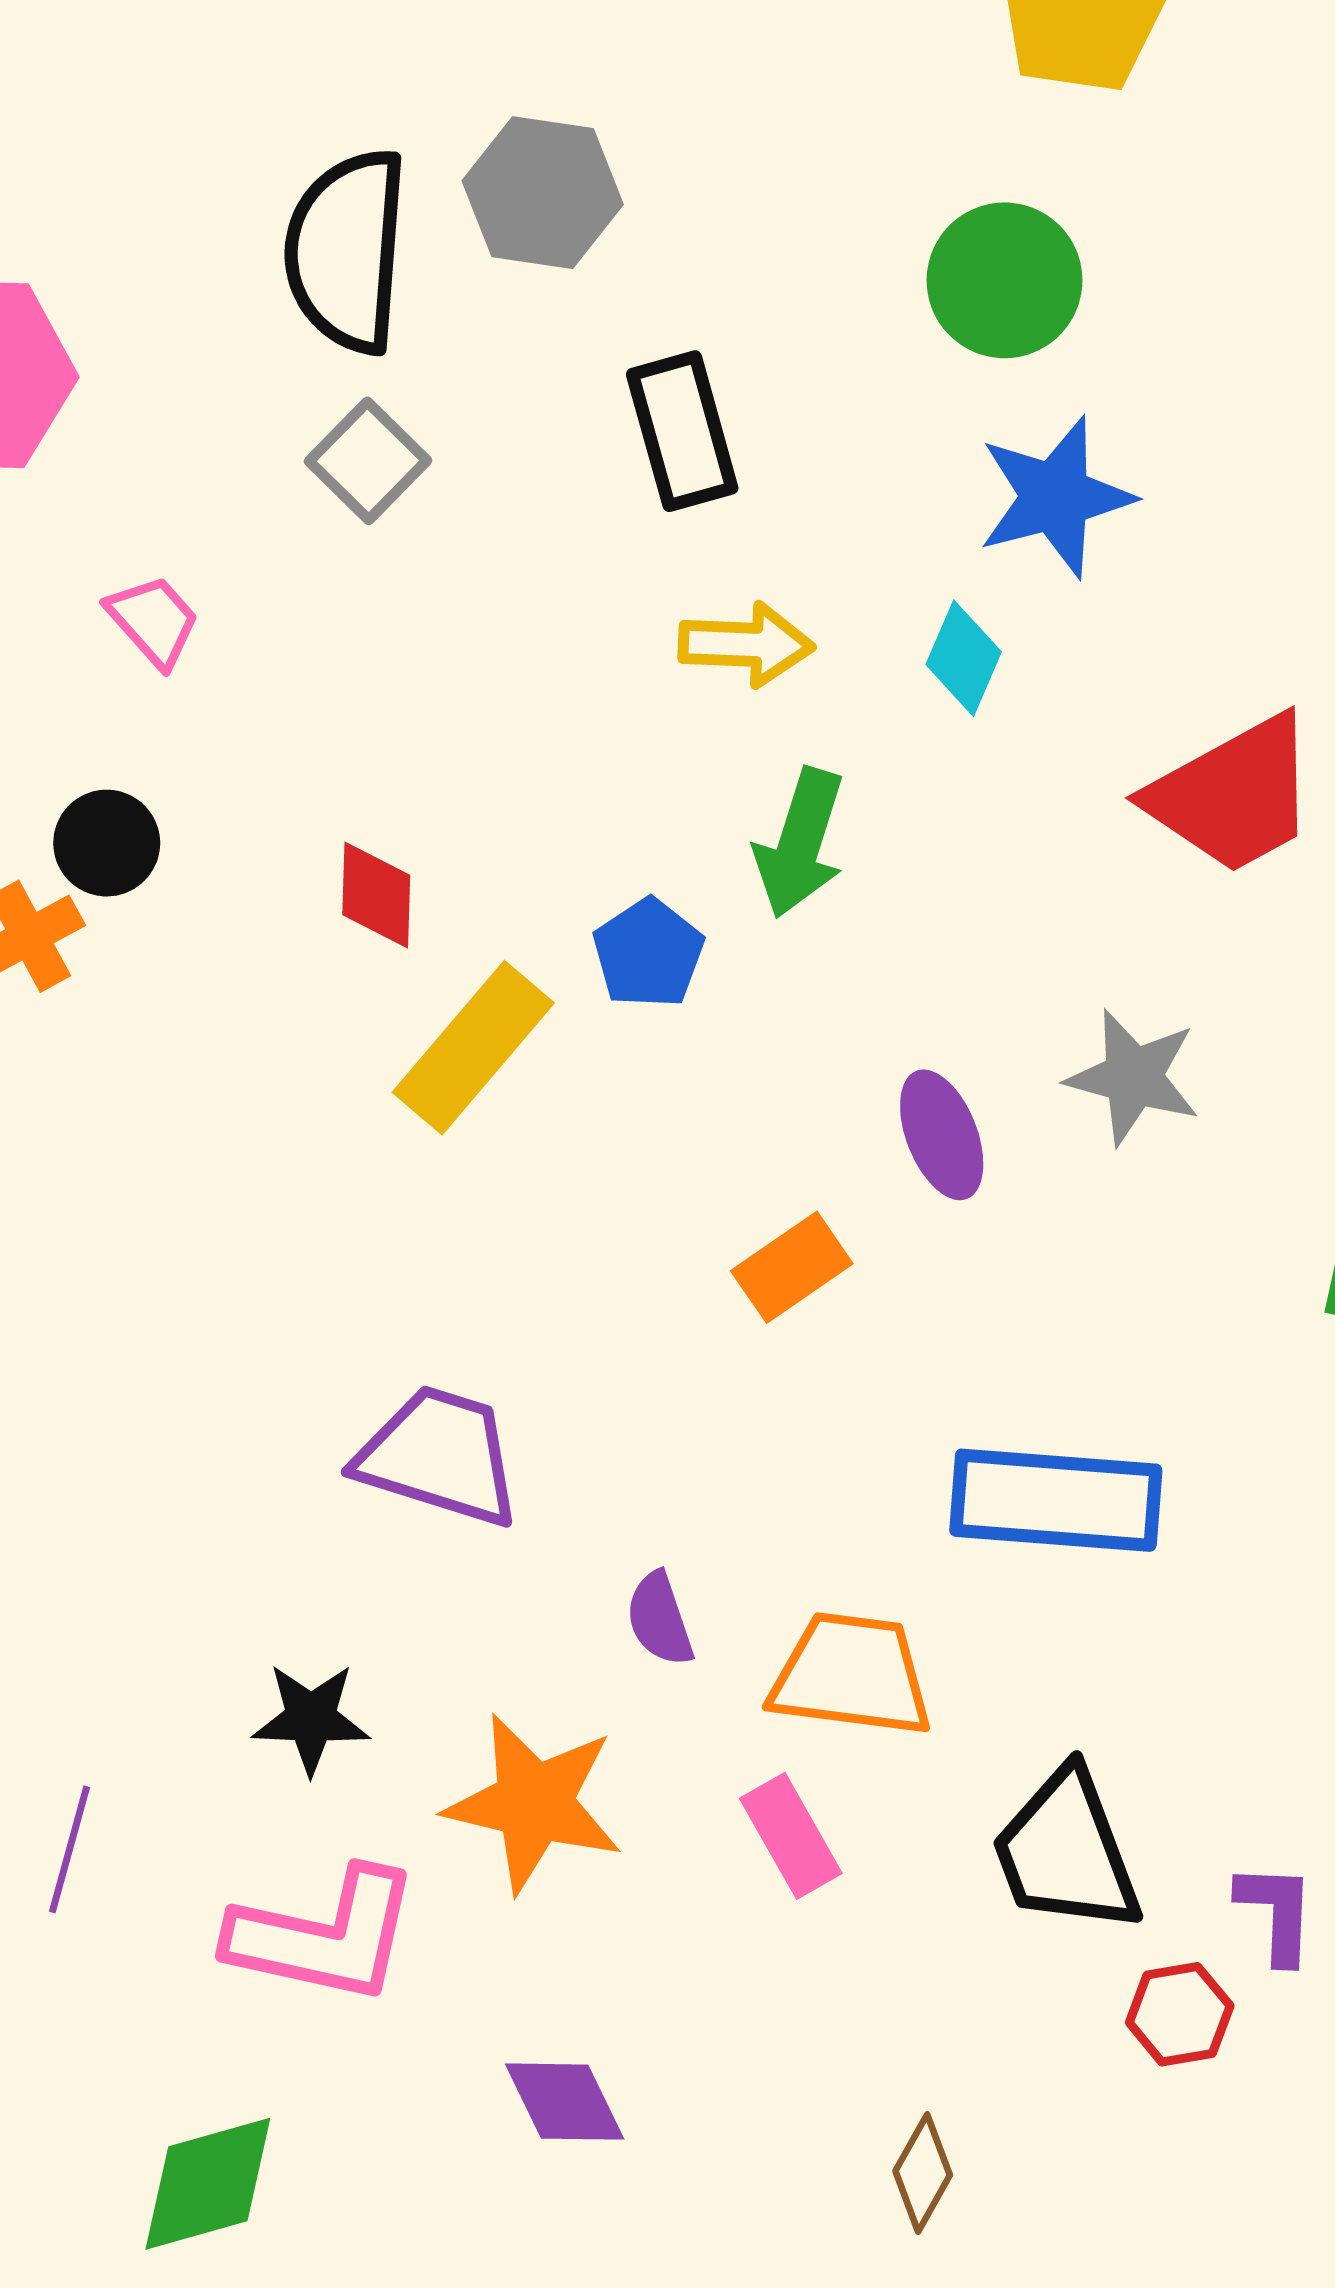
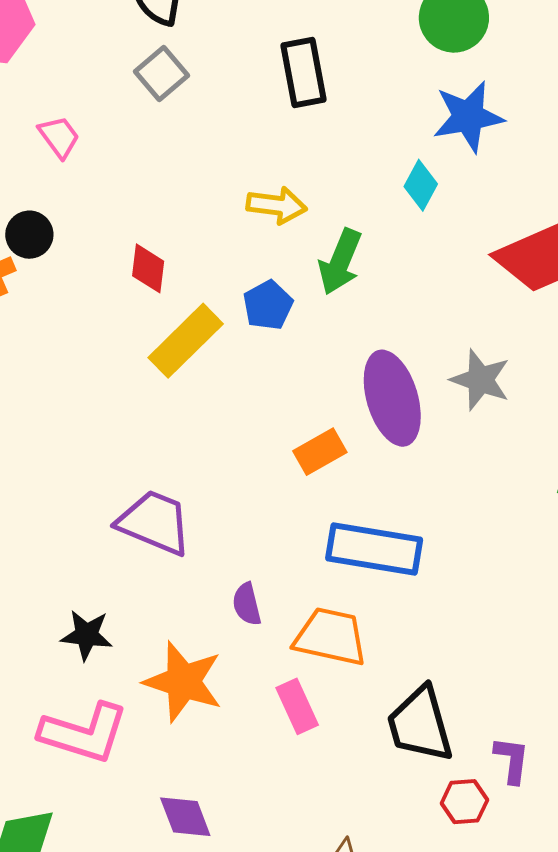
yellow arrow: (746, 644) -> (277, 205), moved
purple ellipse: (942, 1135) -> (392, 398), size x1.6
blue rectangle: (1056, 1500) -> (374, 549), moved

